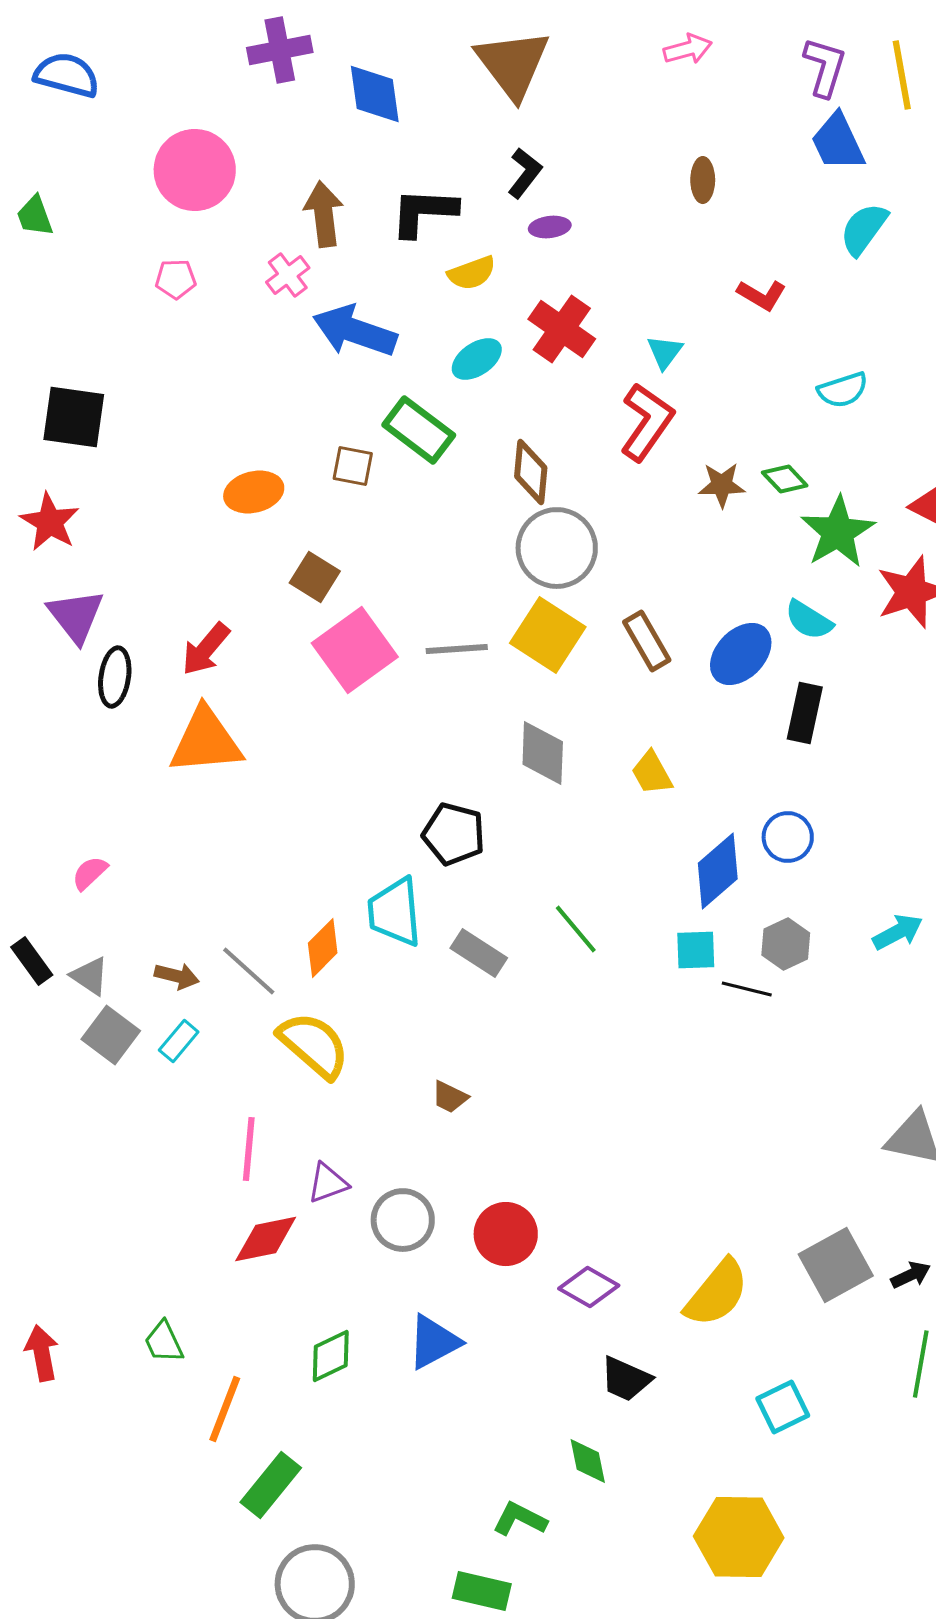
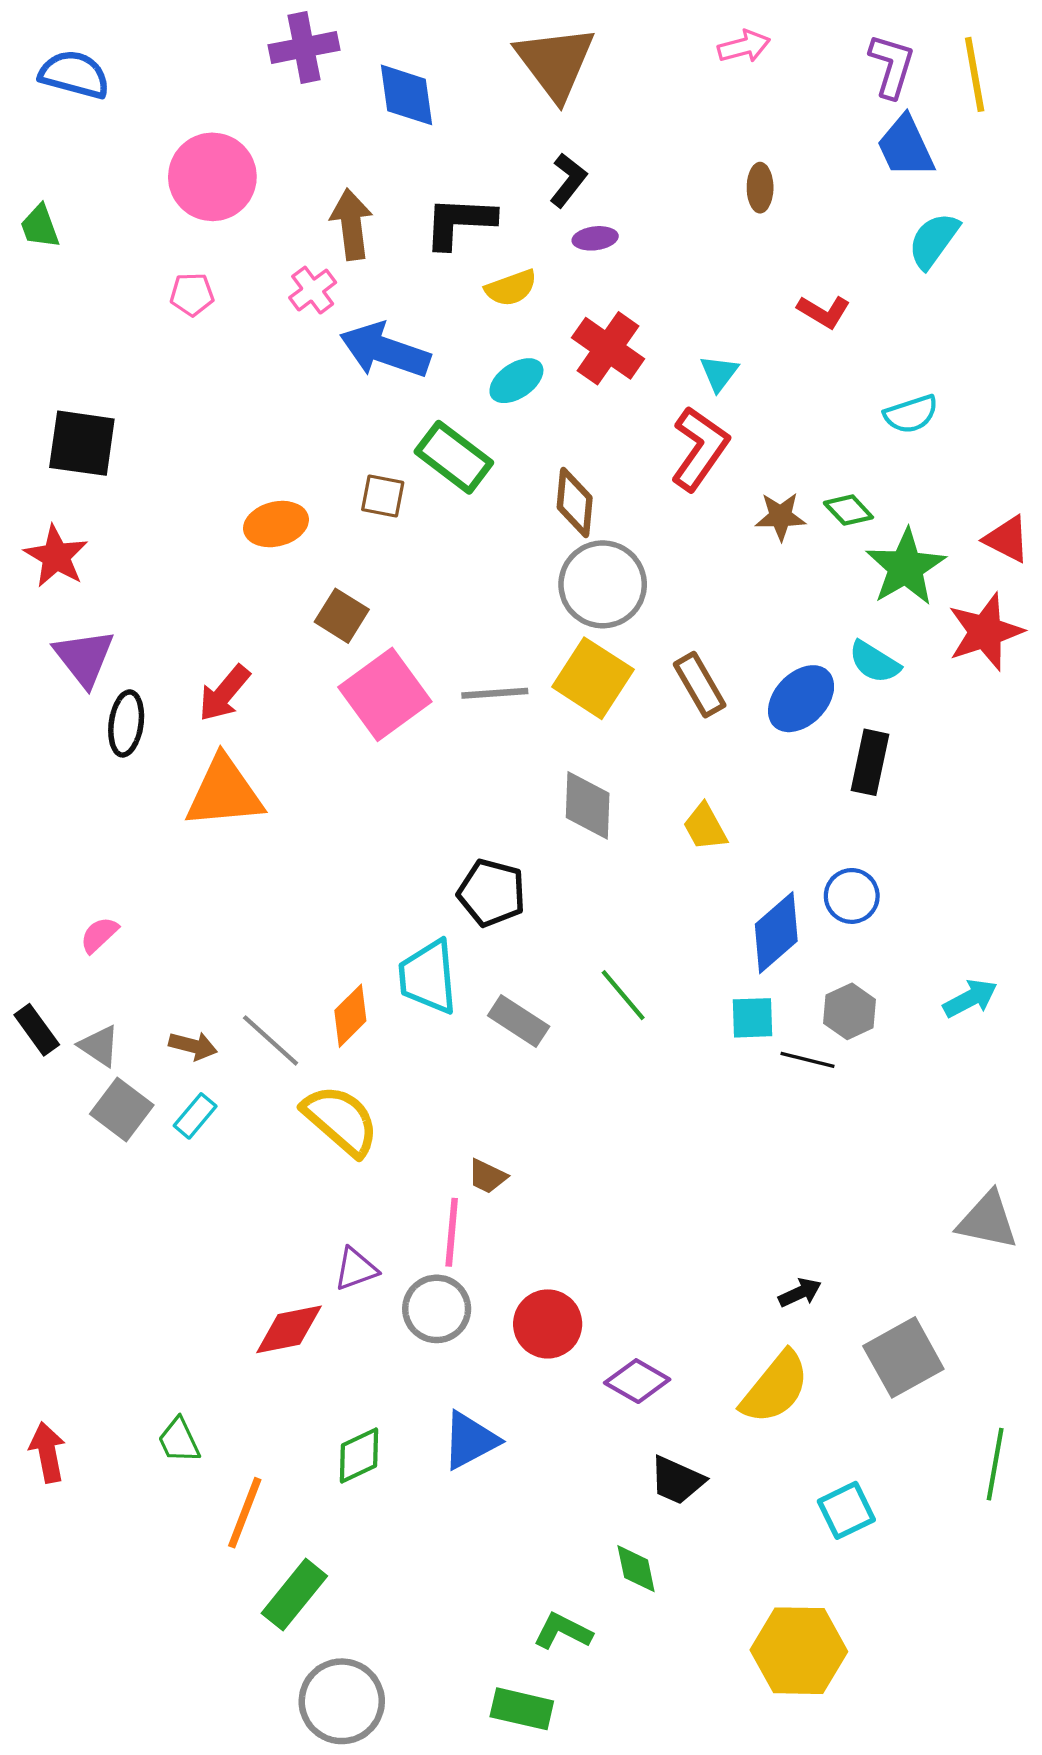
pink line: (249, 1149) -> (452, 1232), moved
black arrow: (911, 1275) -> (800, 1293), moved

